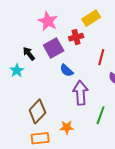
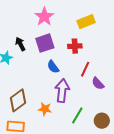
red cross: (76, 37) -> (75, 46), moved
red line: (101, 57) -> (85, 69), moved
orange star: (67, 127) -> (45, 109), moved

